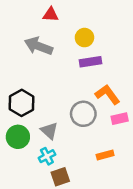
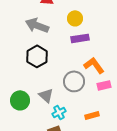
black hexagon: (22, 103) -> (37, 56), moved
cyan cross: (47, 156) -> (59, 112), moved

